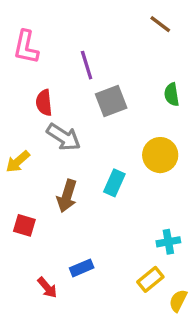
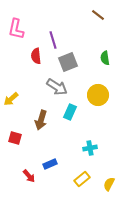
red semicircle: (44, 103) -> (36, 56), moved
gray arrow: (64, 137) -> (57, 87), moved
cyan cross: (168, 242) -> (90, 148), moved
yellow rectangle: (150, 279) -> (82, 179), moved

